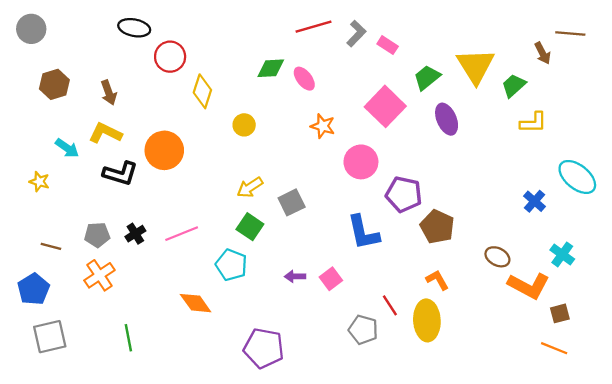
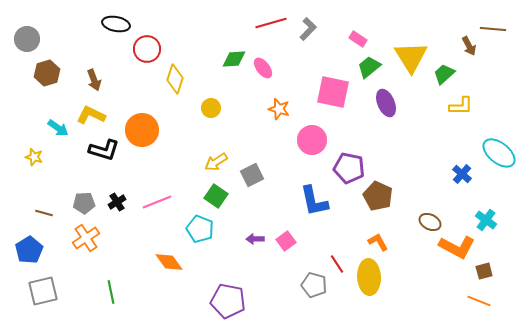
gray circle: (31, 29) -> (27, 39), moved
pink rectangle: (388, 45) -> (358, 39), moved
pink square: (385, 106) -> (333, 92), turned -32

